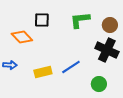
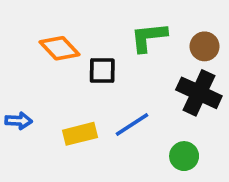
black square: (42, 20) -> (102, 71), moved
orange diamond: (22, 37) -> (60, 48), moved

